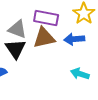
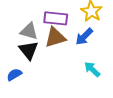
blue arrow: (74, 39) -> (84, 37), turned -36
cyan arrow: (80, 74) -> (92, 69), turned 30

